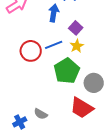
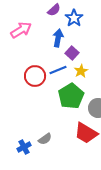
purple square: (76, 28) -> (72, 53), moved
gray semicircle: (41, 114) -> (45, 139), turned -64

